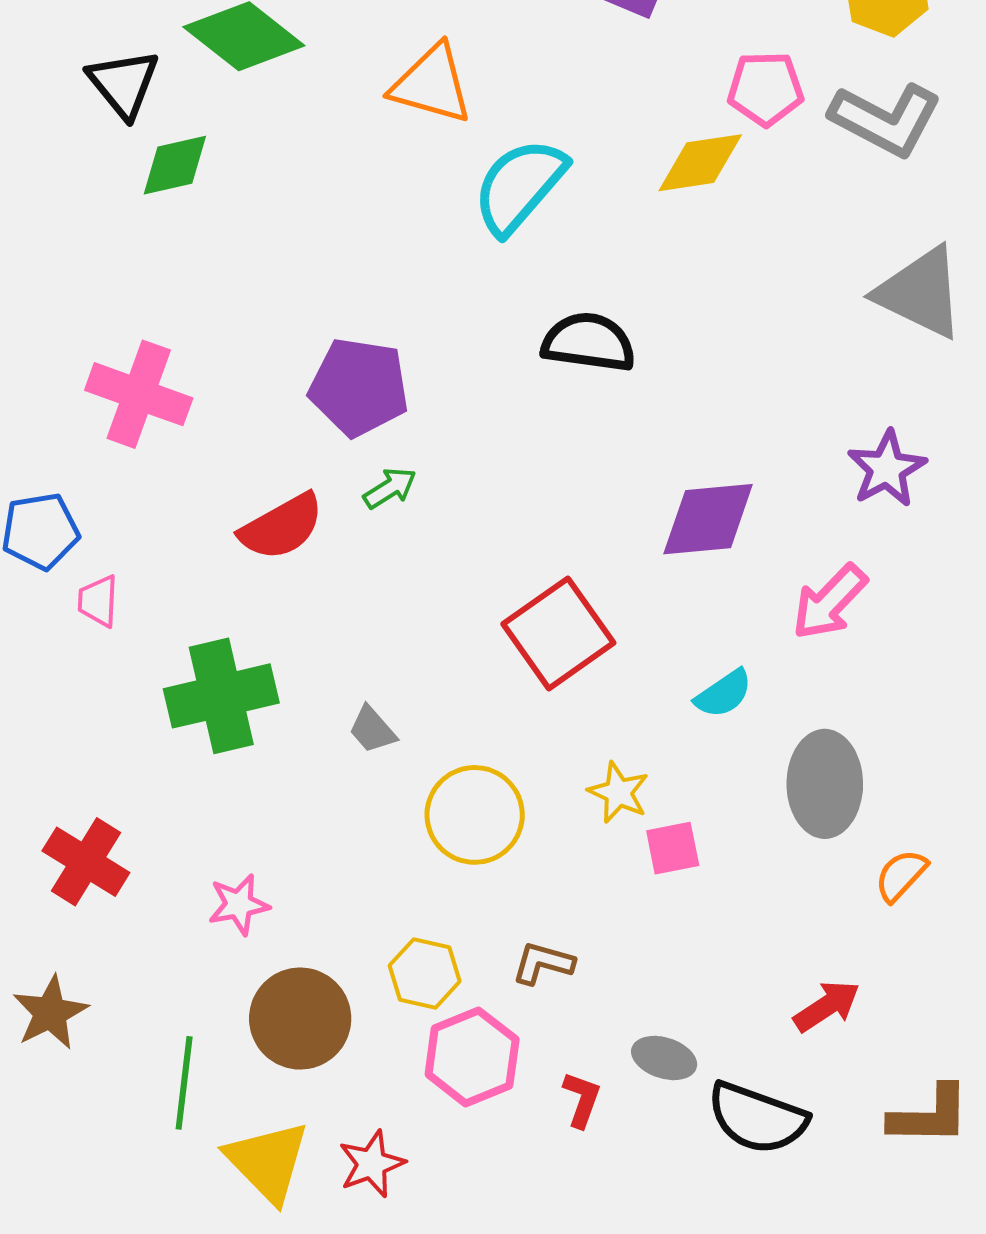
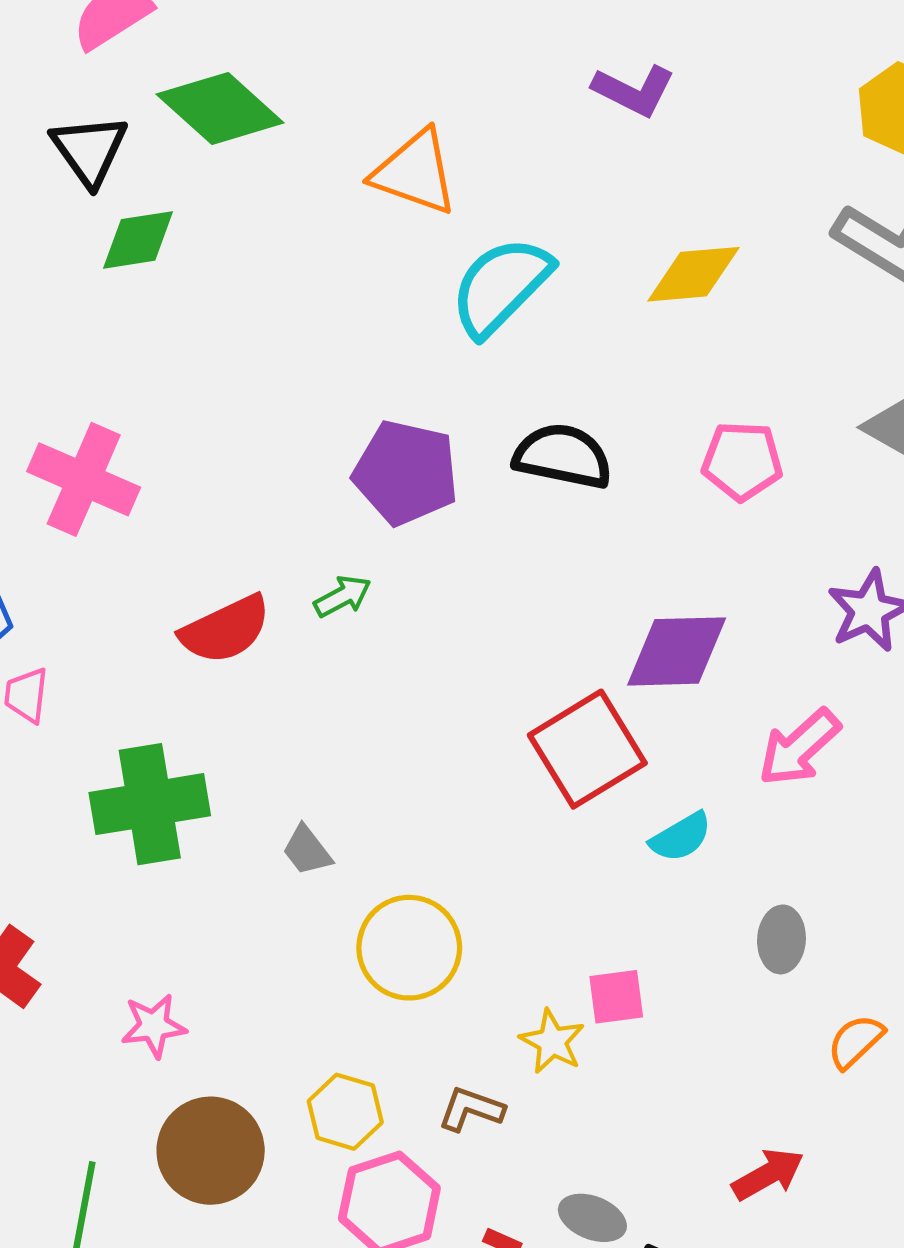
pink pentagon: (766, 89) -> (742, 461), moved
purple pentagon: (359, 387) -> (406, 473), moved
red square: (558, 633) -> (587, 749), moved
gray ellipse: (825, 784) -> (781, 939), size x0.6
yellow star: (618, 792) -> (552, 1041), moved

